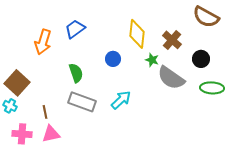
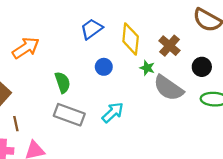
blue trapezoid: (75, 29) -> (92, 29), moved
orange arrow: (43, 42) -> (26, 48), turned -140
brown line: (45, 112) -> (16, 124), moved

